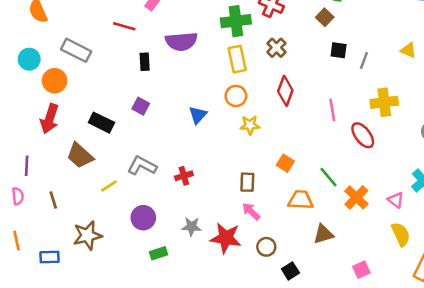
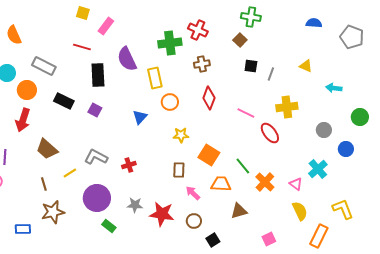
purple semicircle: (181, 41) -> (127, 59), turned 70
brown cross: (276, 48) -> (202, 64), turned 35
yellow rectangle: (237, 59) -> (155, 78), moved
black rectangle: (145, 62) -> (98, 75), size x1.6
pink line: (332, 110) -> (246, 113), turned -54
black rectangle: (101, 123) -> (64, 101), moved
yellow star: (250, 125) -> (181, 135), moved
orange square: (285, 163) -> (209, 155), size x1.5
brown line: (53, 200) -> (44, 184), moved
pink arrow: (251, 211) -> (193, 193), moved
purple circle: (143, 218) -> (97, 198), size x1.4
green rectangle: (159, 253) -> (109, 226), turned 56

